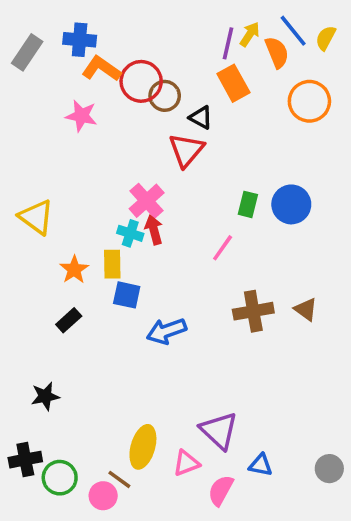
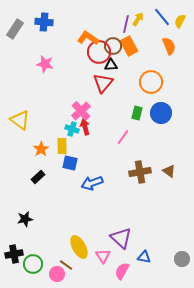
orange semicircle: (277, 52) -> (169, 46), moved
orange L-shape: (101, 69) -> (88, 38), moved
red circle: (141, 81) -> (99, 52), moved
brown circle: (165, 96) -> (113, 46), moved
orange circle: (309, 101) -> (151, 82), moved
black triangle: (201, 118) -> (111, 65), turned -32
yellow ellipse: (143, 447) -> (79, 247), turned -45
pink triangle: (186, 463) -> (103, 256), turned -42

